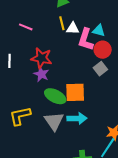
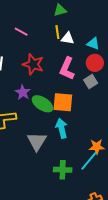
pink L-shape: (86, 39) -> (67, 69), moved
purple star: (41, 74) -> (23, 92), moved
cyan arrow: (77, 118) -> (62, 128), turned -108
gray triangle: (54, 121) -> (37, 141), moved

